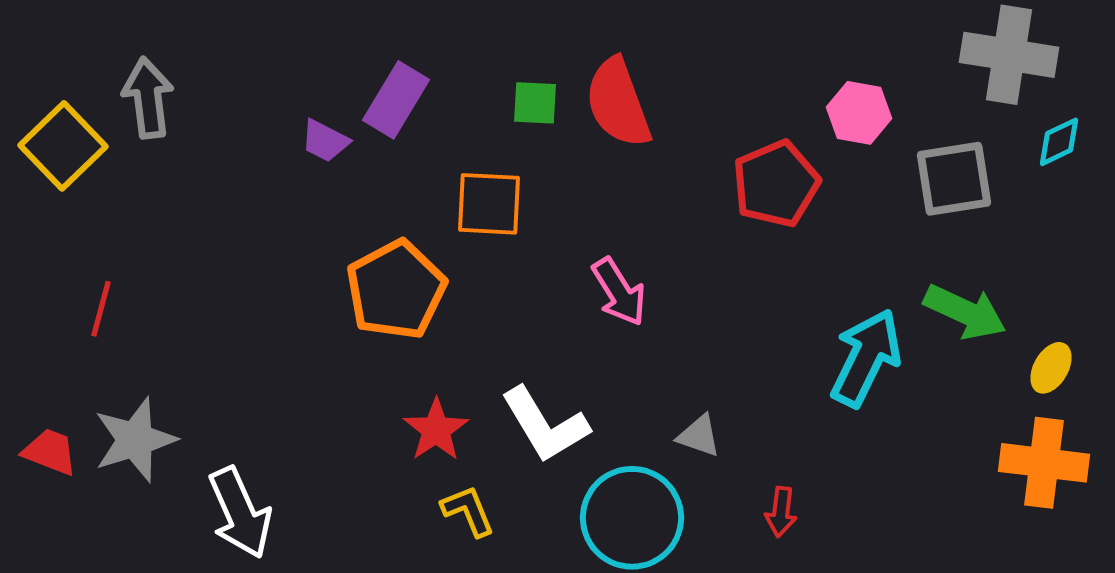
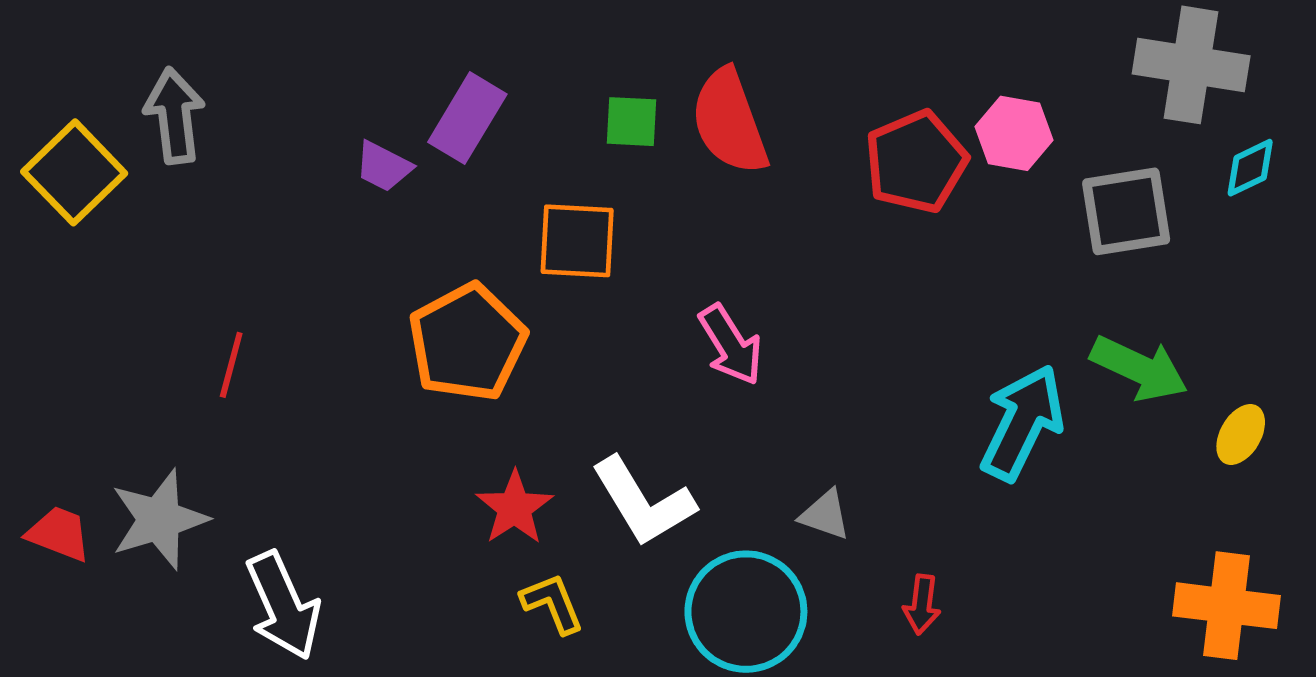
red pentagon: (776, 184) -> (916, 162), moved
red line: (101, 309) -> (231, 365), moved
orange cross: (1044, 463) -> (1227, 606), moved

